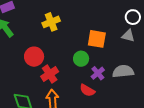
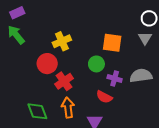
yellow cross: (51, 22) -> (62, 41), moved
gray triangle: (128, 36) -> (145, 38), turned 48
purple cross: (98, 73) -> (115, 79), turned -32

